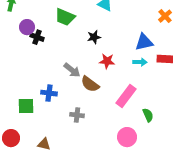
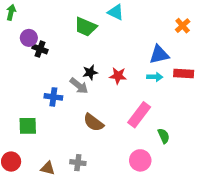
green trapezoid: (65, 17) -> (86, 27), moved
black star: (94, 37) -> (90, 72), moved
brown semicircle: (90, 84) -> (93, 123), moved
blue cross: (49, 93) -> (53, 97), moved
gray cross: (77, 115) -> (78, 163), moved

